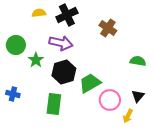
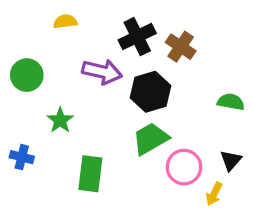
black cross: (67, 15) -> (137, 37), moved
green star: (36, 60) -> (60, 120), moved
black hexagon: (64, 72) -> (151, 92), moved

